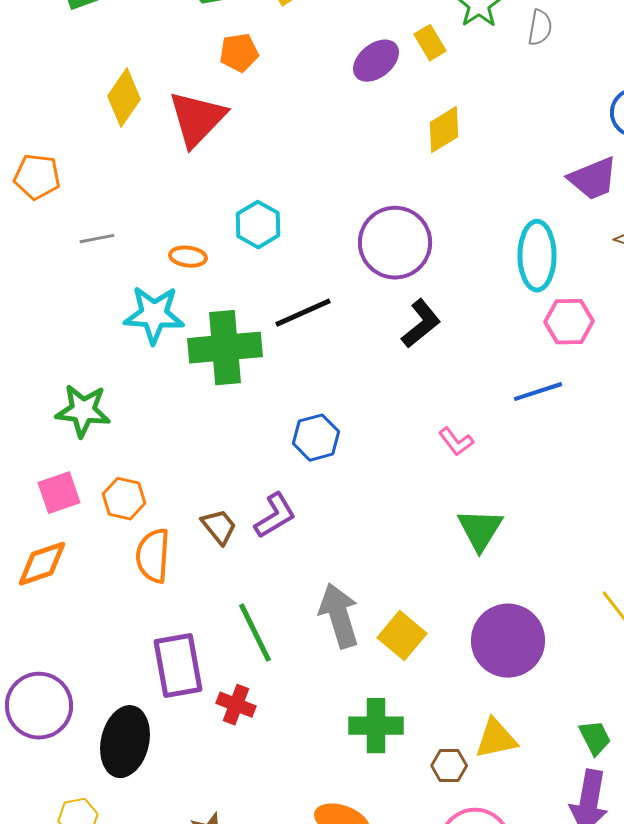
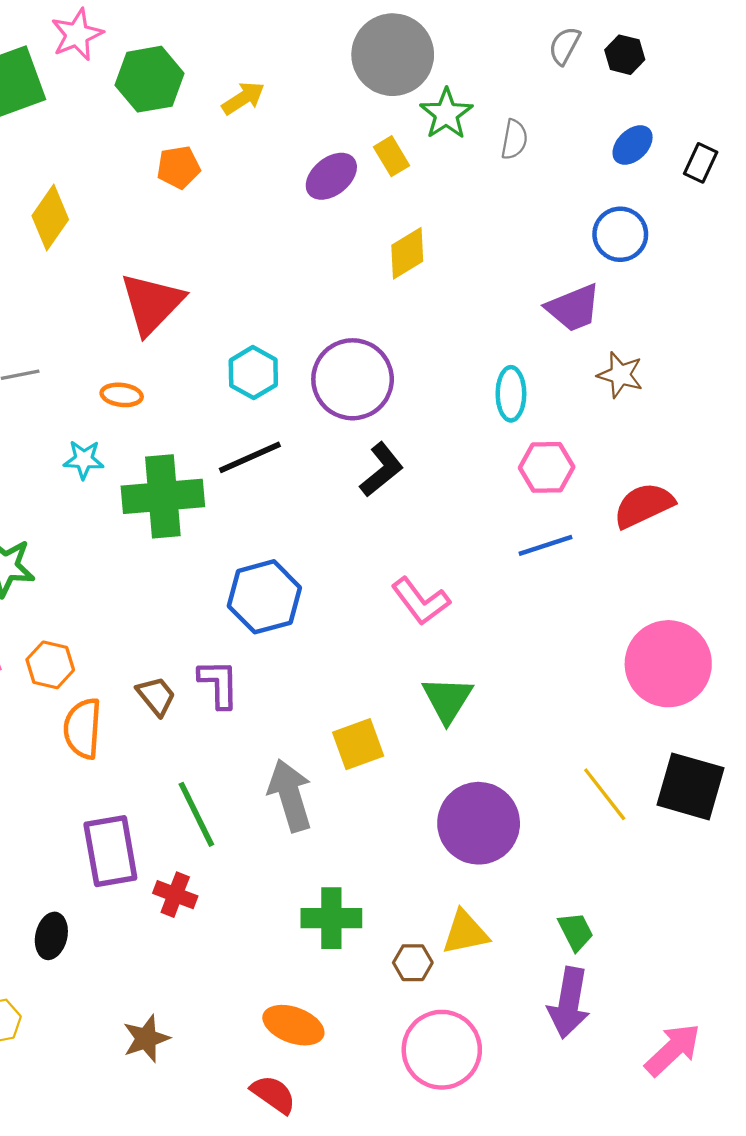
red triangle: (197, 119) -> (152, 303), moved
cyan hexagon: (258, 225) -> (253, 373), moved
cyan ellipse: (537, 256) -> (511, 394), size x0.7
cyan star: (154, 315) -> (84, 460), size x0.6
blue line: (538, 392) -> (546, 545), moved
blue hexagon: (316, 438) -> (264, 597), size x1.4
pink L-shape: (456, 442) -> (421, 601), size x1.5
purple L-shape: (275, 516) -> (219, 684), turned -60
yellow square: (402, 636) -> (358, 744), moved, turned 30
black ellipse: (125, 742) -> (51, 936), size x0.6

